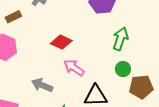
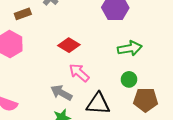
green arrow: (120, 39) -> (130, 48), turned 55
gray arrow: (42, 85) -> (61, 93), moved

